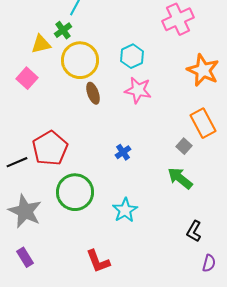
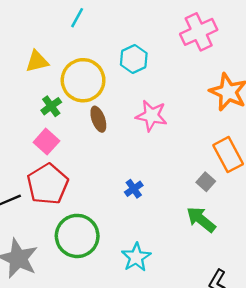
green cross: (63, 30) -> (51, 106), moved
cyan hexagon: (132, 56) -> (134, 59), moved
pink square: (27, 78) -> (46, 142), moved

